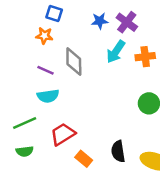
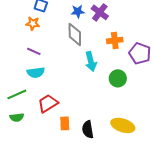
cyan arrow: (116, 52) -> (91, 61), moved, turned -48
gray diamond: (74, 62) -> (75, 34), moved
black semicircle: (118, 151) -> (88, 129), moved
orange rectangle: (84, 159) -> (65, 123), turned 48

